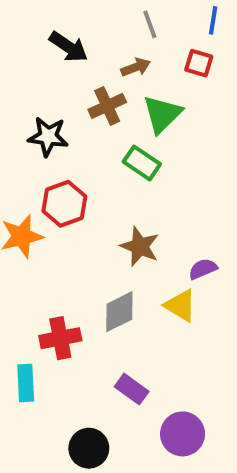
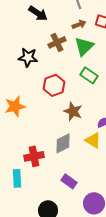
brown arrow: (136, 67) -> (79, 24), moved
green rectangle: (142, 163) -> (89, 75), moved
red hexagon: (64, 204) -> (54, 85), moved

